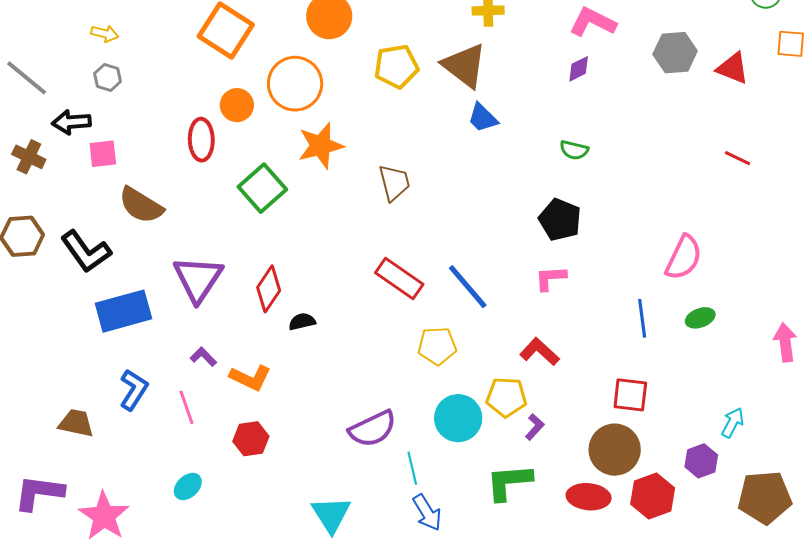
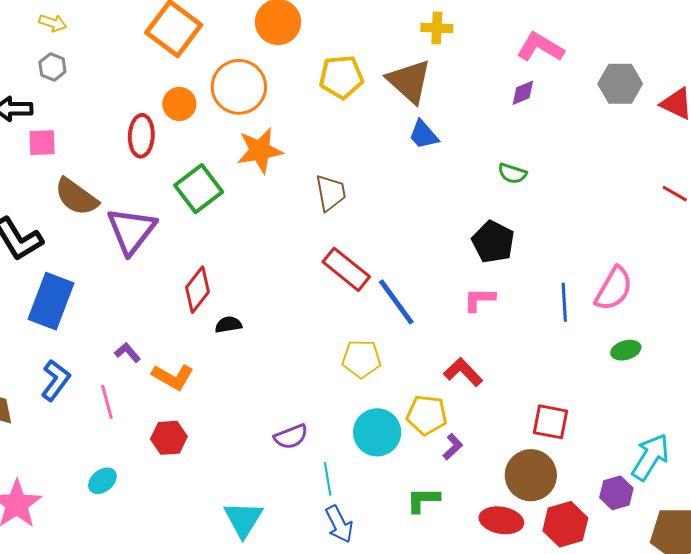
red rectangle: (399, 278) -> (346, 269), moved
purple triangle: (198, 279) -> (131, 231), moved
blue rectangle: (123, 311) -> (51, 301), turned -58
blue line: (642, 318) -> (564, 302), moved
cyan arrow: (733, 423) -> (650, 457), size x1.6
purple semicircle: (373, 429) -> (291, 437), size x0.7
green L-shape: (509, 482) -> (423, 500), size x0.7

